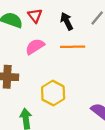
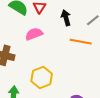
orange line: (73, 47) -> (81, 42), moved

